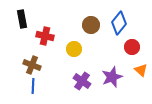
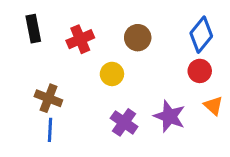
blue diamond: (119, 23) -> (201, 35), moved
red cross: (45, 36) -> (80, 39), moved, turned -36
purple star: (112, 77) -> (169, 116), turned -30

